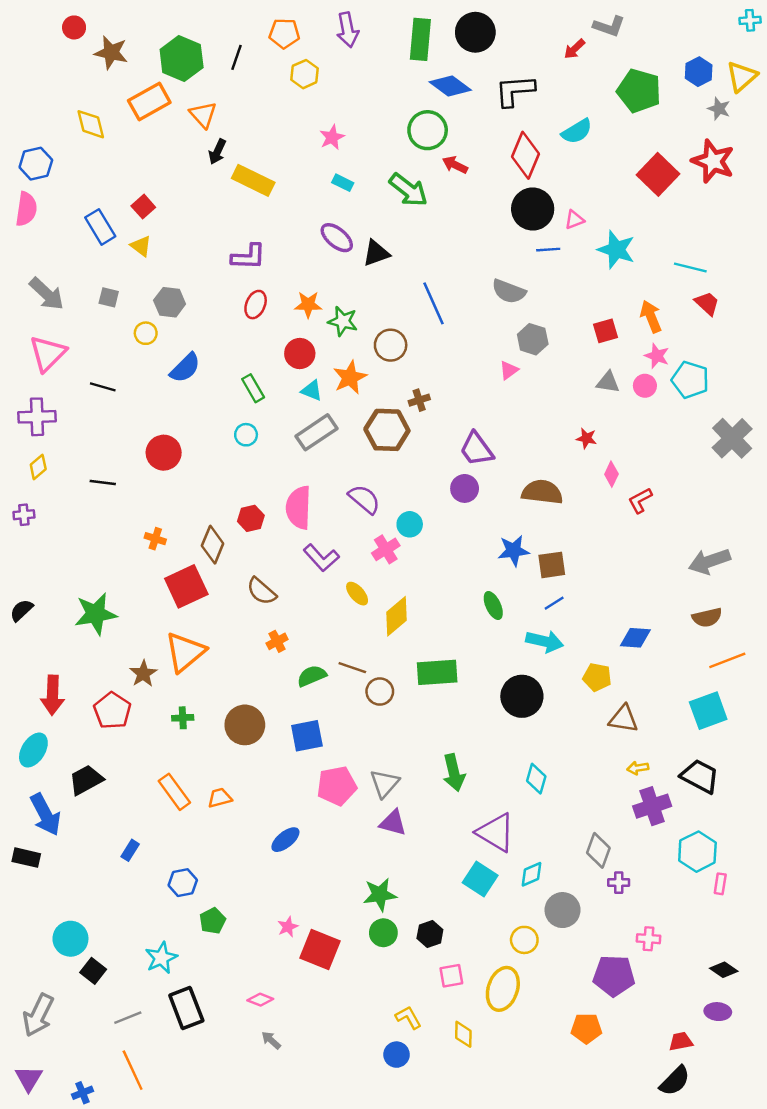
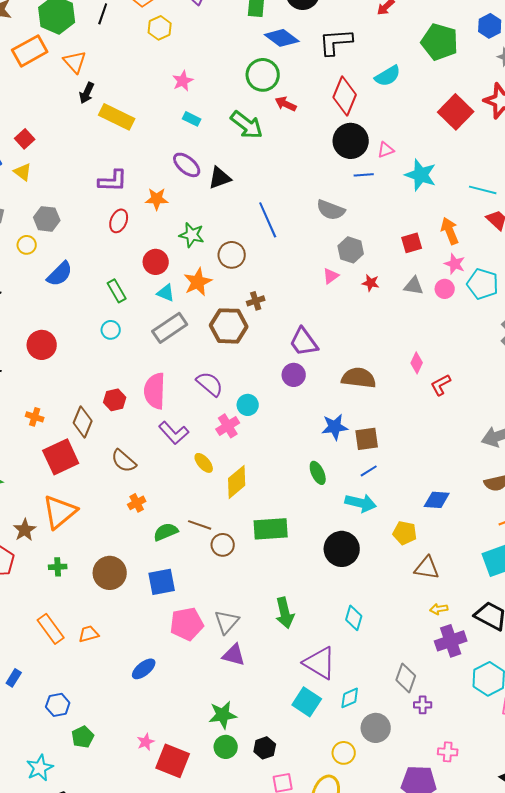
orange star: (308, 305) -> (157, 199), moved
red star: (586, 438) -> (371, 283), moved

